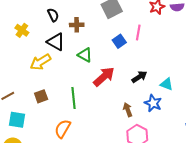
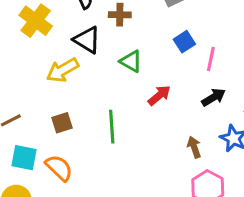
yellow cross: (22, 30) -> (36, 21), size x1.5
pink line: (138, 33) -> (211, 59), moved
red arrow: (104, 77) -> (159, 95), size x0.7
orange semicircle: (63, 129) -> (59, 168), moved, turned 102

